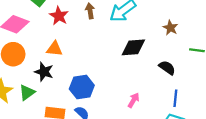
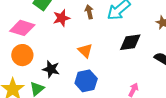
red star: (59, 16) -> (61, 18), turned 30
orange triangle: (54, 49) -> (85, 51), moved, turned 42

